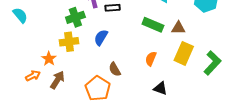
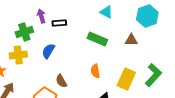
brown triangle: (178, 28) -> (131, 40), moved
yellow rectangle: (184, 53) -> (126, 79), moved
orange semicircle: (151, 59) -> (95, 71), turned -32

